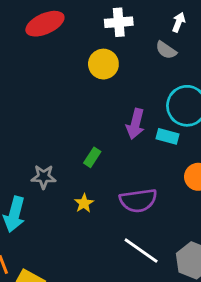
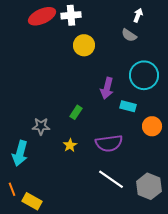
white cross: (119, 22) -> (71, 15), moved
cyan rectangle: (167, 136) -> (128, 106), moved

